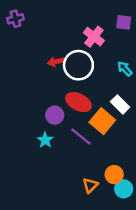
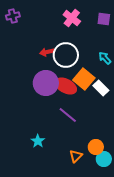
pink cross: (94, 37) -> (72, 18), moved
purple circle: (55, 115) -> (46, 83), moved, size x1.6
orange square: (102, 121) -> (84, 79), moved
cyan star: (45, 140) -> (38, 141), moved

